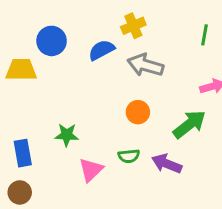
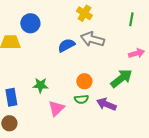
yellow cross: (133, 26) -> (84, 13), turned -35
blue semicircle: (102, 50) -> (66, 45), moved
orange circle: (138, 112) -> (84, 81), moved

